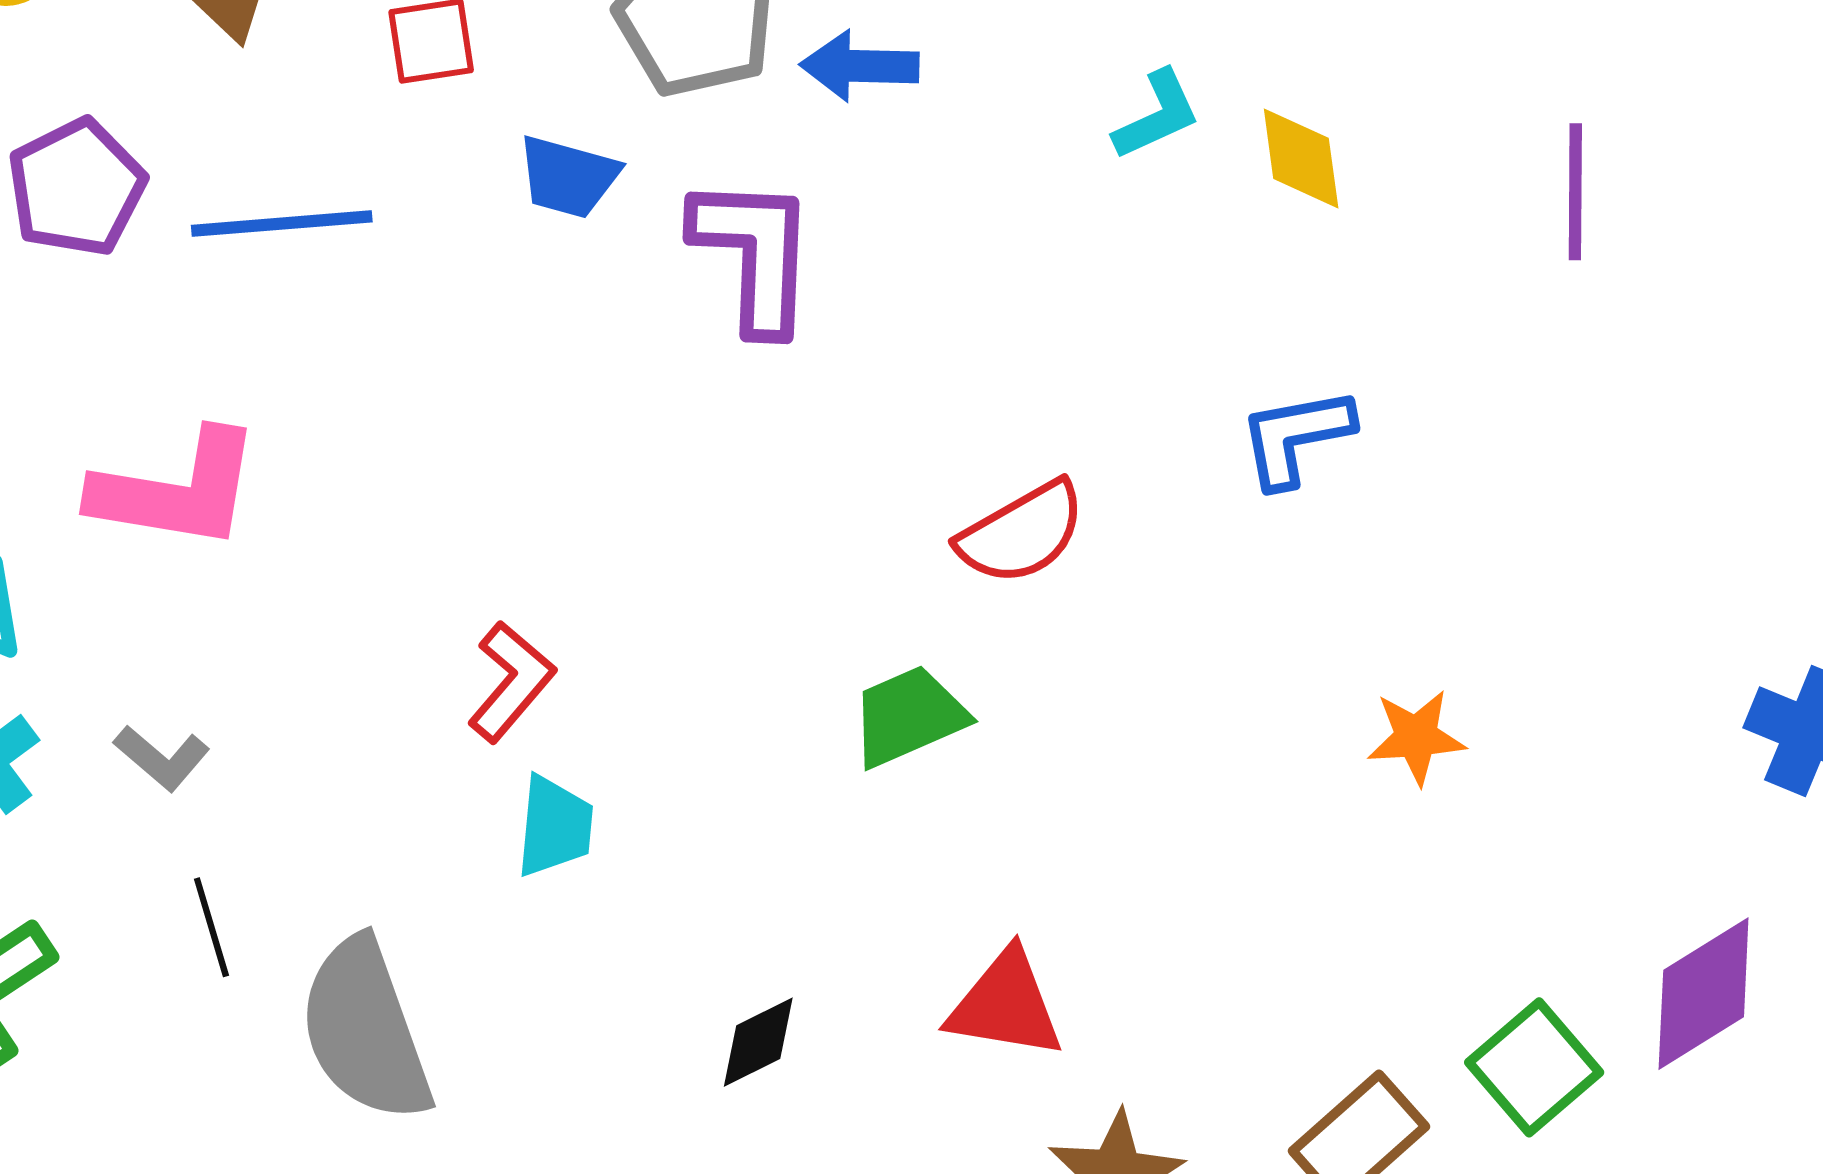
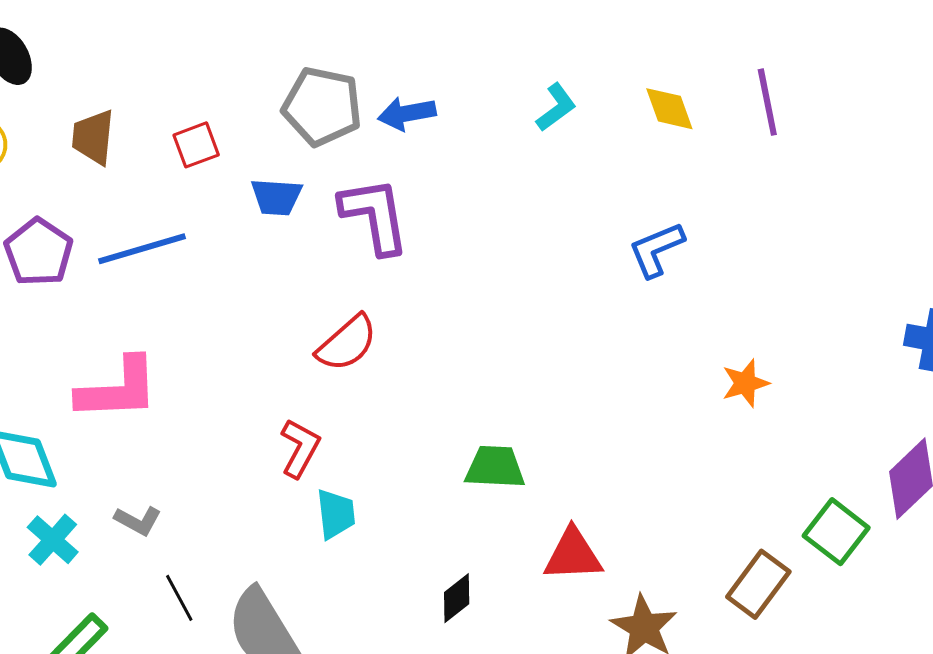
yellow diamond: (1301, 158) -> (669, 109), moved
red semicircle: (1022, 533) -> (347, 343), moved
green trapezoid: (909, 716) -> (495, 467), moved, turned 38

